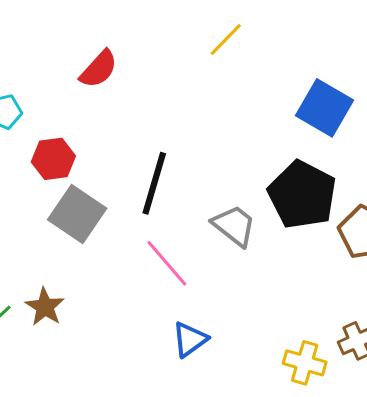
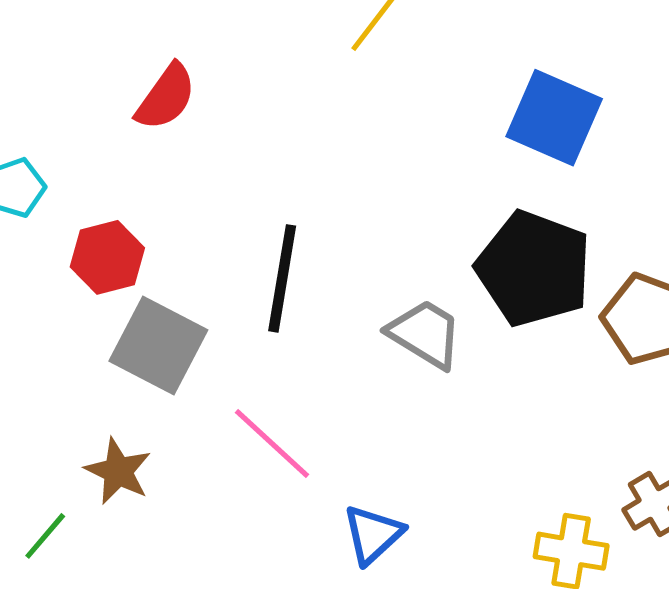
pink line: (167, 263) -> (272, 443), moved
brown star: (45, 307) -> (118, 471), moved

